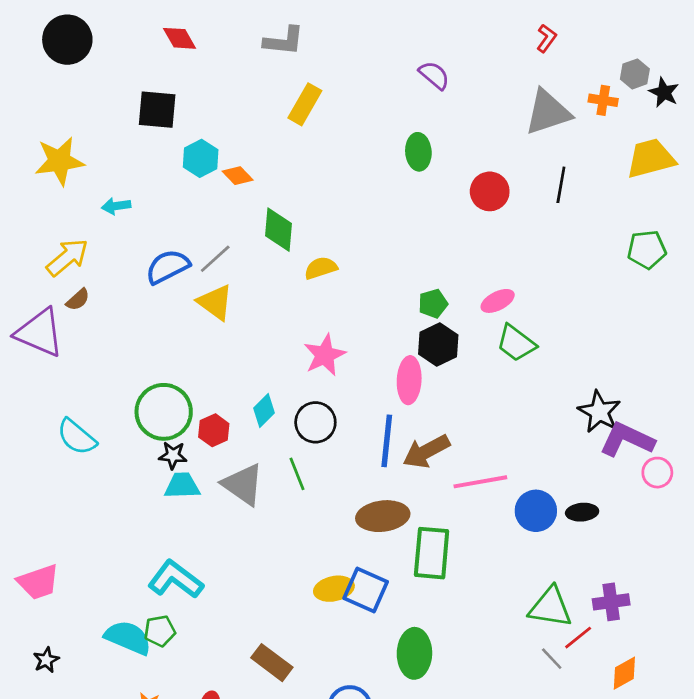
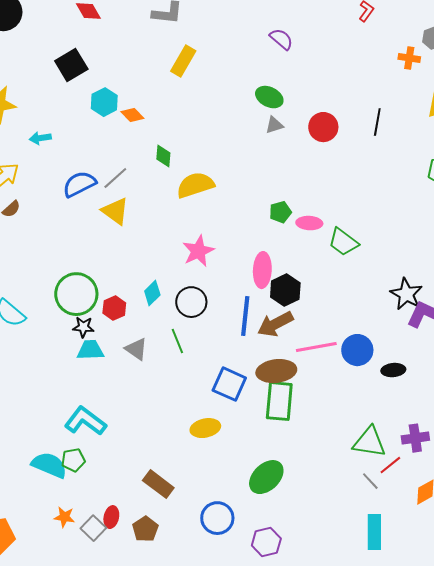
black square: (157, 110) -> (71, 65), turned -36
gray triangle: (548, 112) -> (274, 125), moved, size x0.5
green ellipse: (418, 152) -> (269, 97), turned -60
green diamond: (278, 230) -> (163, 156), size x0.7
yellow semicircle: (321, 268) -> (195, 185), size x1.5
pink ellipse: (498, 301) -> (309, 223), moved, turned 30
black hexagon: (438, 344) -> (285, 290), moved
gray triangle: (243, 484) -> (136, 349), size x0.7
blue circle: (536, 511) -> (357, 350), moved
brown ellipse: (383, 516) -> (276, 371), moved
blue square: (366, 590) -> (229, 384), moved
green ellipse: (414, 653) -> (266, 477), turned 45

